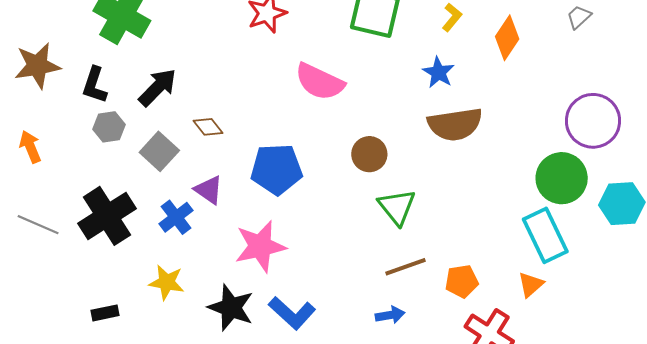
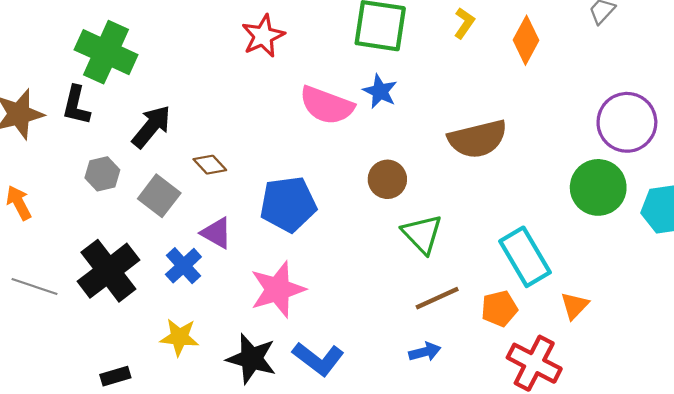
blue star: (438, 72) -> (380, 91), moved
black L-shape: (95, 85) -> (76, 105), moved
cyan rectangle: (545, 235) -> (525, 257), moved

